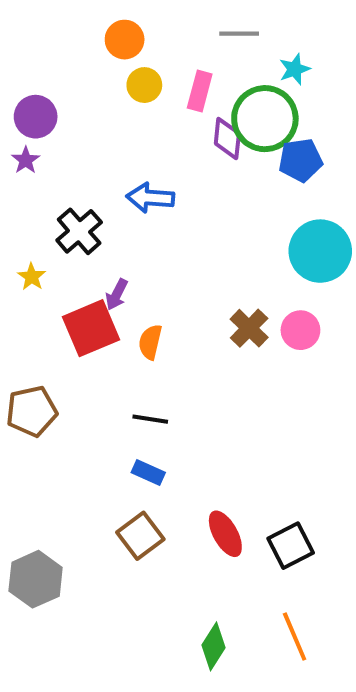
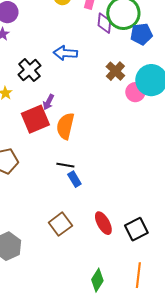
brown cross: (249, 328) -> (115, 71), moved
pink circle: (300, 330) -> (135, 92), moved
orange semicircle: (150, 342) -> (65, 126), size x1.5
blue rectangle: (148, 472) -> (74, 179), moved, turned 35
orange line: (295, 637) -> (138, 275), turned 30

